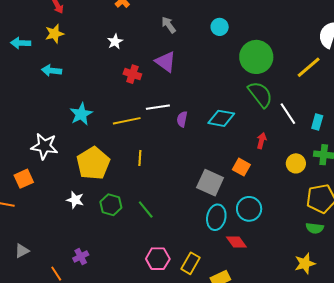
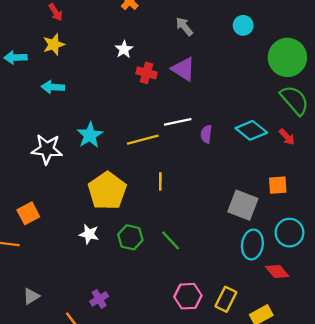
red cross: (132, 74) -> (146, 73), moved
cyan diamond: (221, 118) -> (251, 130), turned 32
red arrow: (262, 141) -> (287, 137), moved, turned 126
white star: (44, 146) -> (47, 149), moved
orange square: (241, 167) -> (278, 185), turned -30

